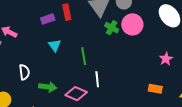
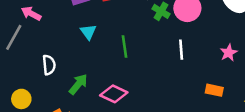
white line: (97, 79) -> (181, 50), moved
green arrow: (48, 87) -> (78, 84), turned -60

